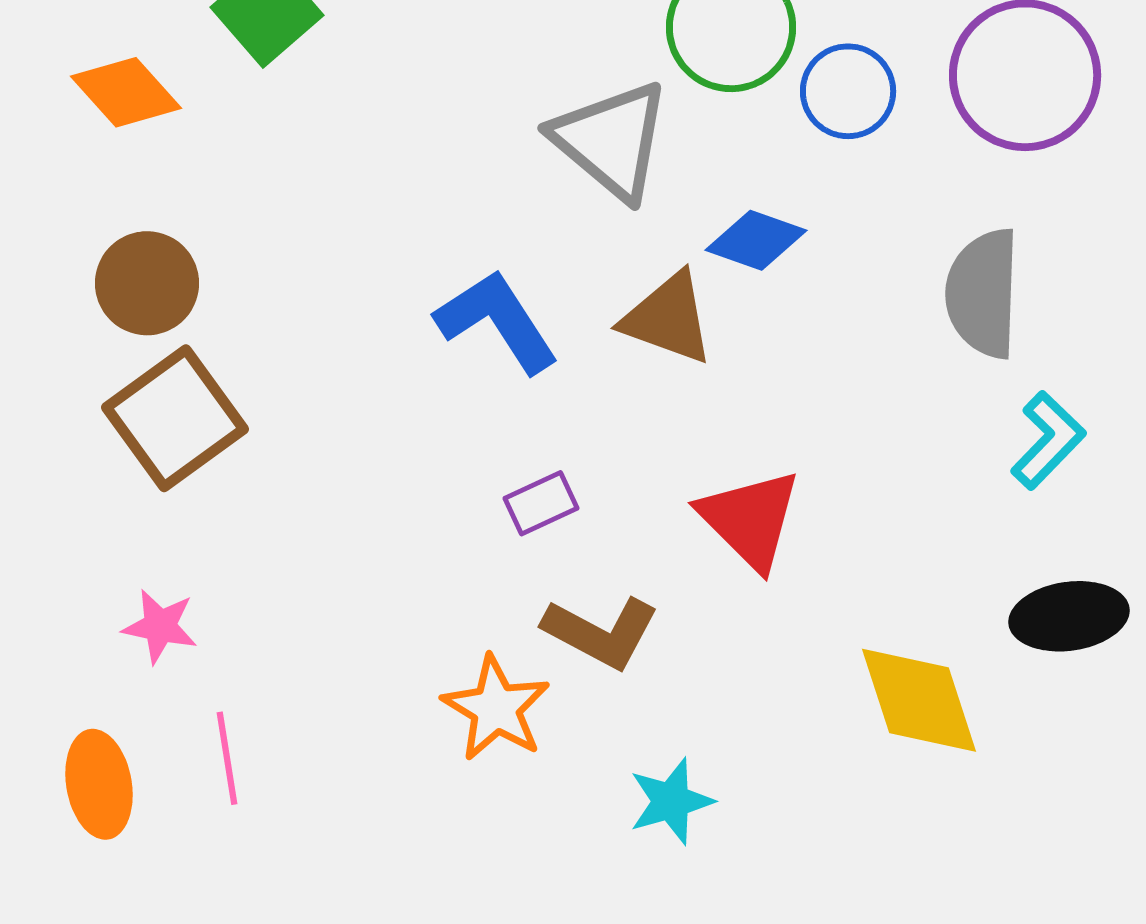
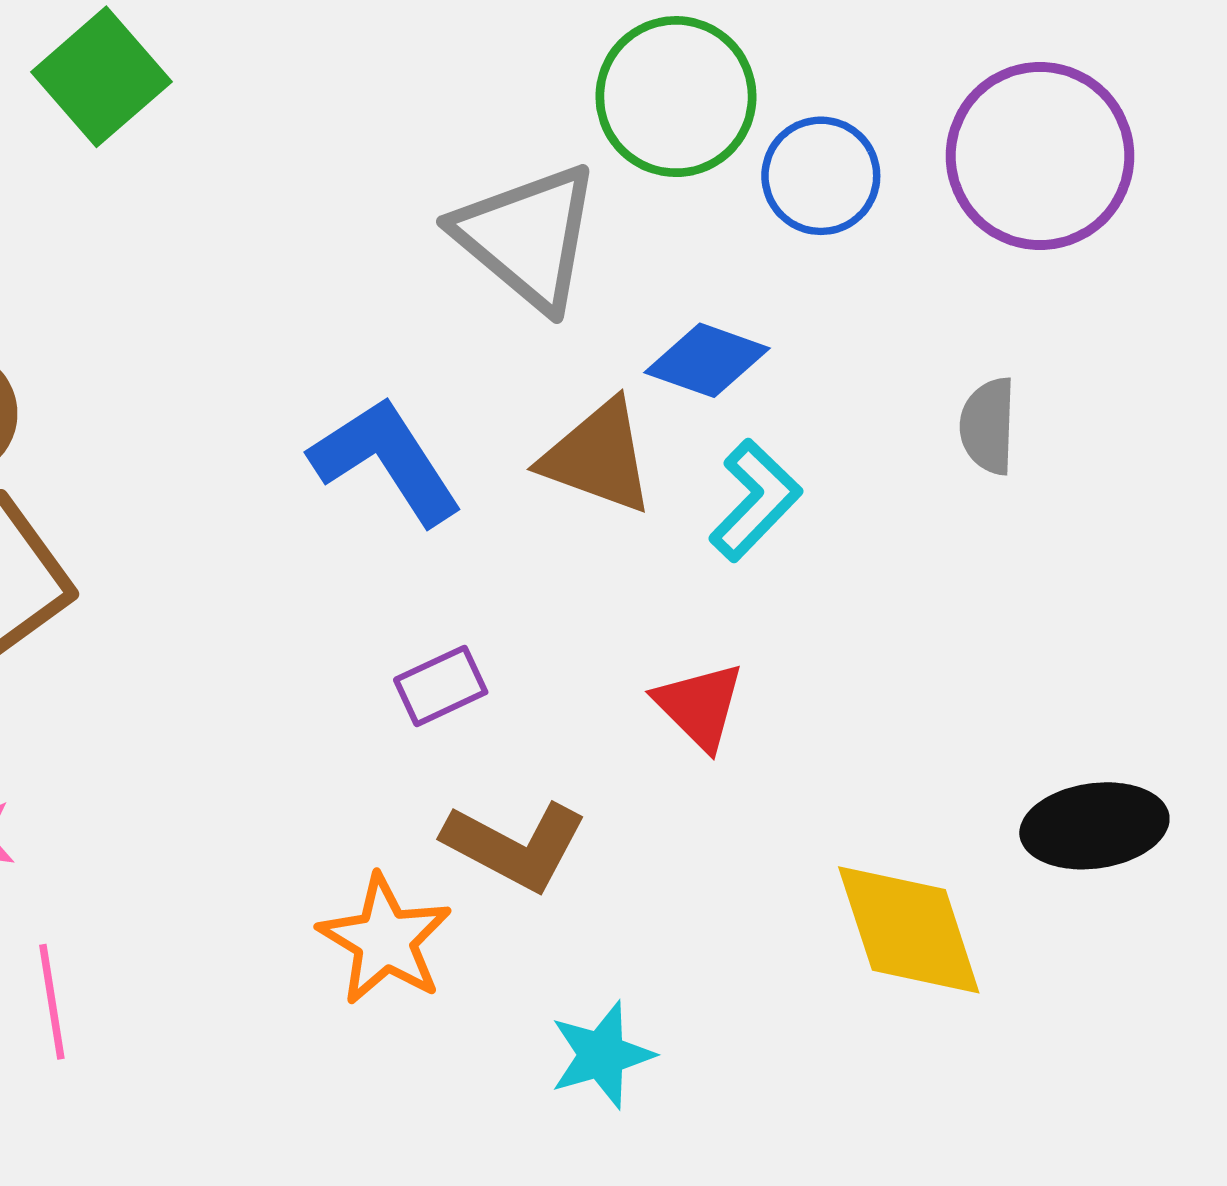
gray semicircle: (983, 293) -> (988, 426), size x0.6
cyan L-shape: (1048, 440) -> (755, 500), moved
red triangle: (750, 519) -> (700, 706), size x0.7

